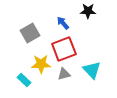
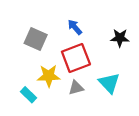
black star: (88, 11) -> (120, 38), moved
gray square: (30, 33) -> (36, 39), turned -36

